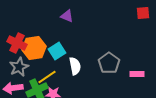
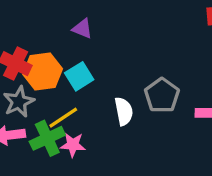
purple triangle: (67, 16) -> (82, 29), moved
white semicircle: (75, 66) -> (124, 111), moved

